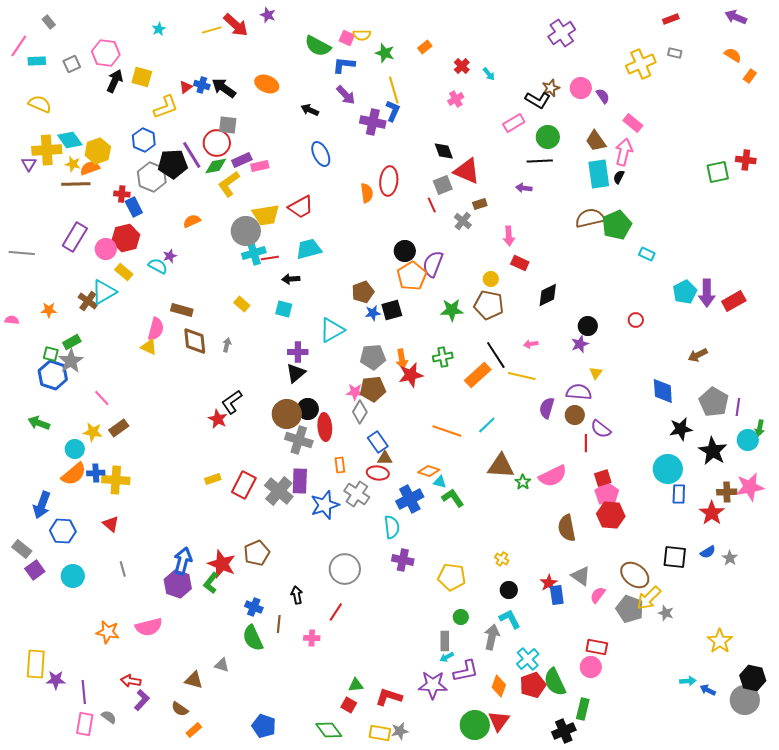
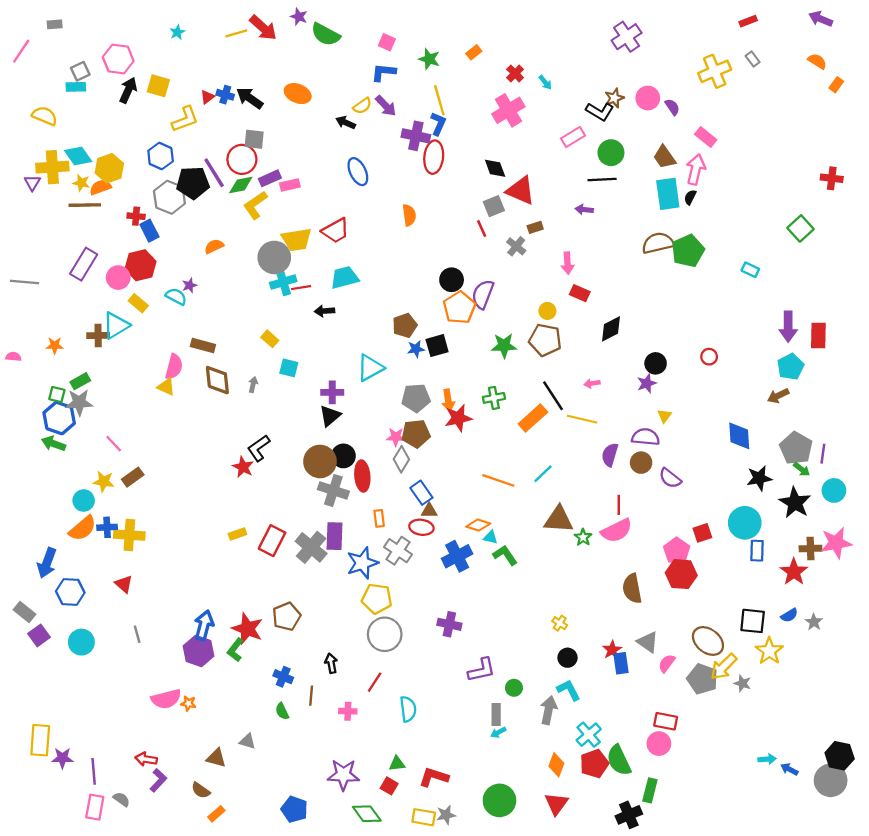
gray rectangle: (49, 22) -> (55, 24), turned -56
yellow semicircle: (362, 35) -> (362, 106), moved, turned -36
green semicircle: (318, 46) -> (326, 34), moved
gray rectangle: (675, 53) -> (753, 59), turned 40
cyan rectangle: (37, 61) -> (76, 87), moved
pink cross: (456, 99) -> (508, 110), size x1.8
green square: (718, 172) -> (800, 228), moved, turned -30
red ellipse: (389, 181) -> (434, 157), moved
cyan rectangle: (647, 254) -> (750, 270), moved
cyan pentagon: (685, 292) -> (790, 367), moved
brown cross: (88, 301) -> (98, 335), turned -36
red rectangle: (734, 301) -> (818, 335), turned -60
cyan square: (284, 309) -> (289, 368), moved
gray star: (71, 361) -> (79, 402), turned 30
green arrow: (39, 423) -> (54, 444), moved
green arrow: (760, 428) -> (802, 469), moved, turned -63
red line: (586, 443) -> (619, 505), moved
red square: (603, 478) -> (702, 533), moved
cyan semicircle: (392, 527) -> (408, 709), moved
yellow pentagon: (452, 577) -> (377, 599), moved
orange star: (108, 632) -> (188, 703), moved, size x0.6
green semicircle: (253, 638) -> (282, 711), size x0.6
yellow star: (720, 641) -> (769, 651), moved
purple L-shape: (466, 671) -> (482, 670), moved
purple star: (433, 685) -> (343, 775), moved
green circle: (475, 725) -> (499, 800), moved

